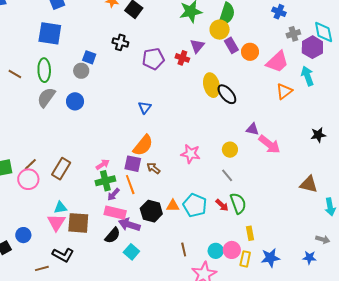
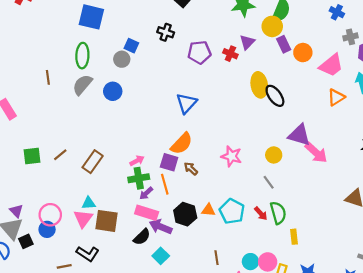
brown line: (15, 74) -> (48, 77), moved, turned 48
blue triangle: (145, 107) -> (186, 103), size x1.5
purple triangle: (252, 129) -> (299, 135), size x1.6
pink circle: (28, 179) -> (50, 215), moved
yellow rectangle: (250, 233) -> (294, 237), moved

